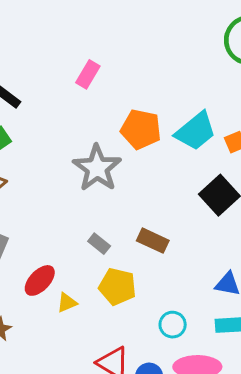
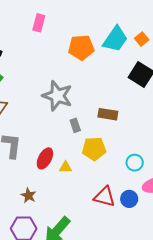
gray star: (97, 168) -> (57, 96), moved
gray rectangle: (99, 244) -> (75, 125), turned 48
yellow triangle: (67, 303) -> (66, 167), turned 40

